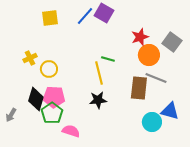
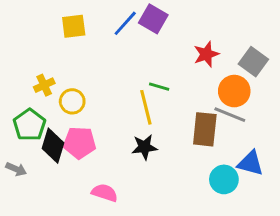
orange circle: (149, 55) -> (234, 91), moved
green pentagon: (52, 113) -> (29, 125), moved
gray arrow: (11, 115) -> (16, 169), turned -96

